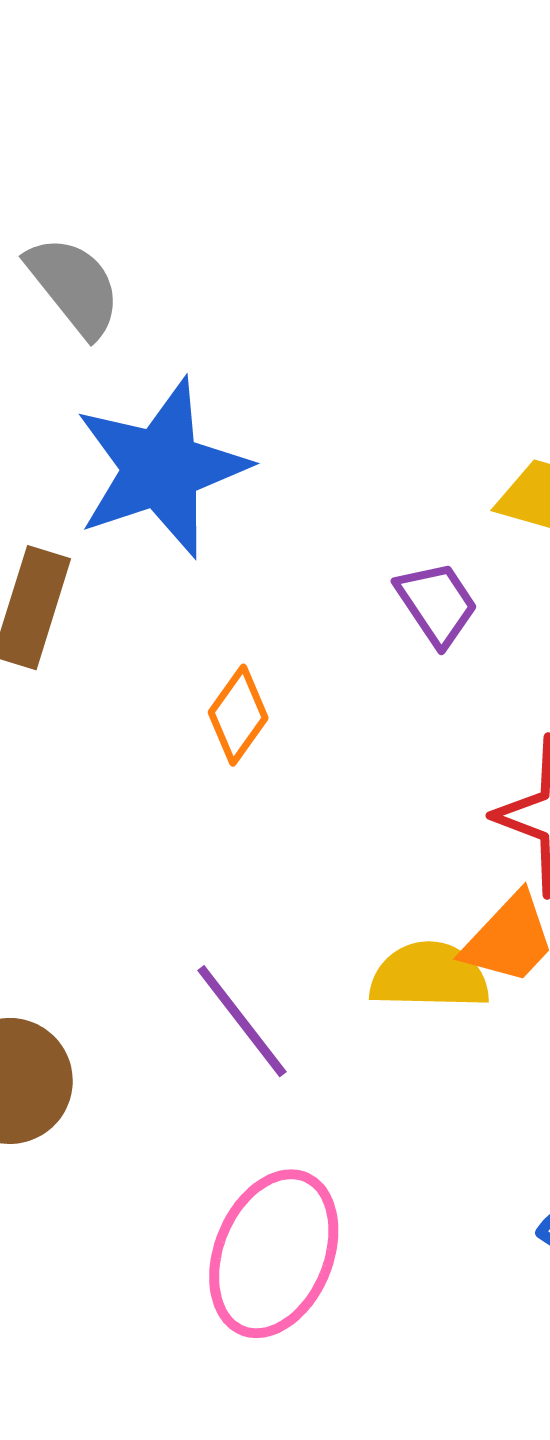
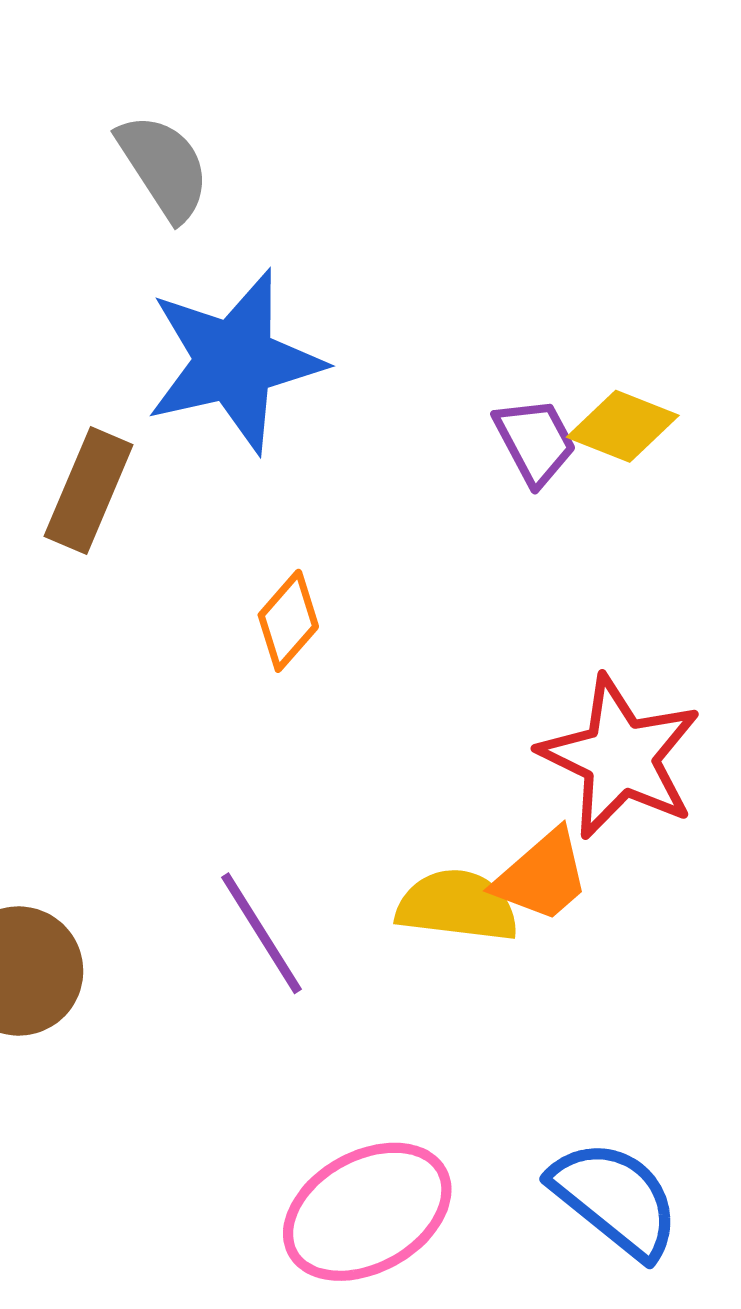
purple trapezoid: (437, 604) -> (535, 441), moved
pink ellipse: (274, 1254) -> (367, 1212), moved, turned 33

